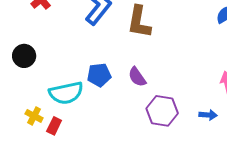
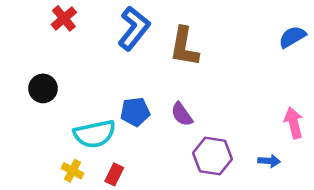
yellow cross: (34, 116) -> (72, 171), moved
red rectangle: (54, 126) -> (114, 174), moved

